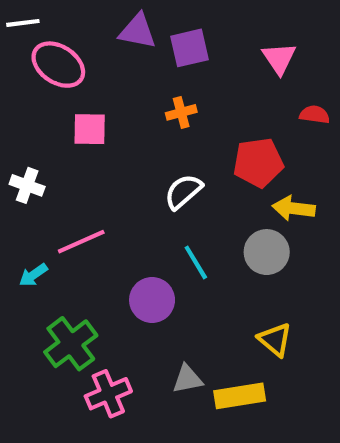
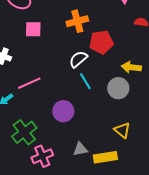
orange cross: (181, 112) -> (77, 21), size x1.5
red pentagon: (258, 162) -> (101, 42), moved
cyan line: (196, 262) -> (85, 81), moved

